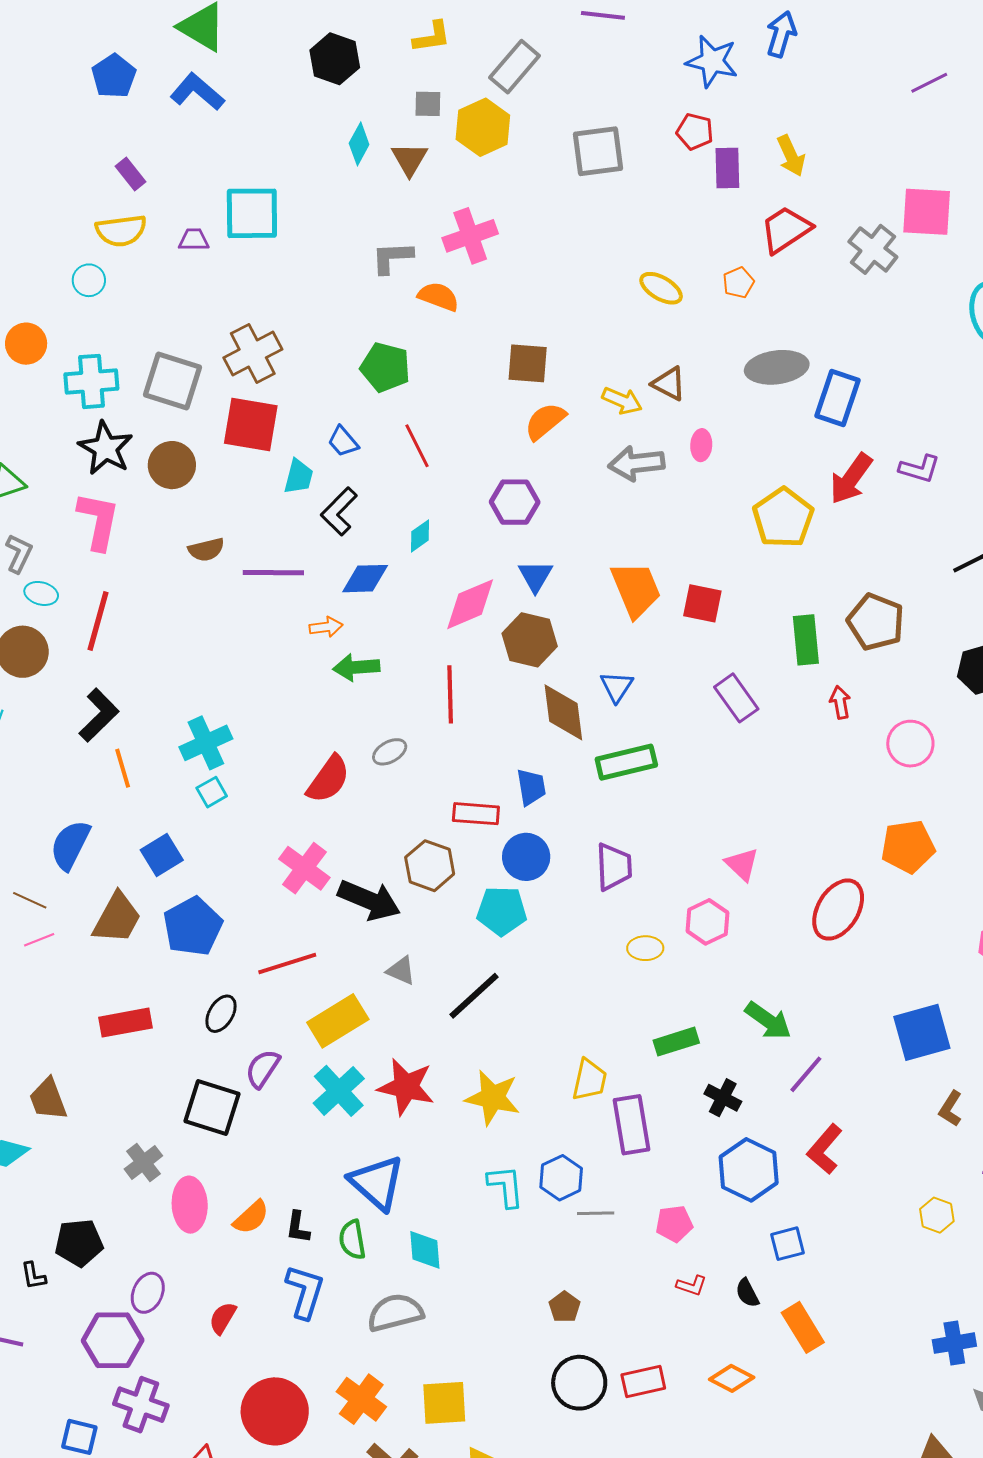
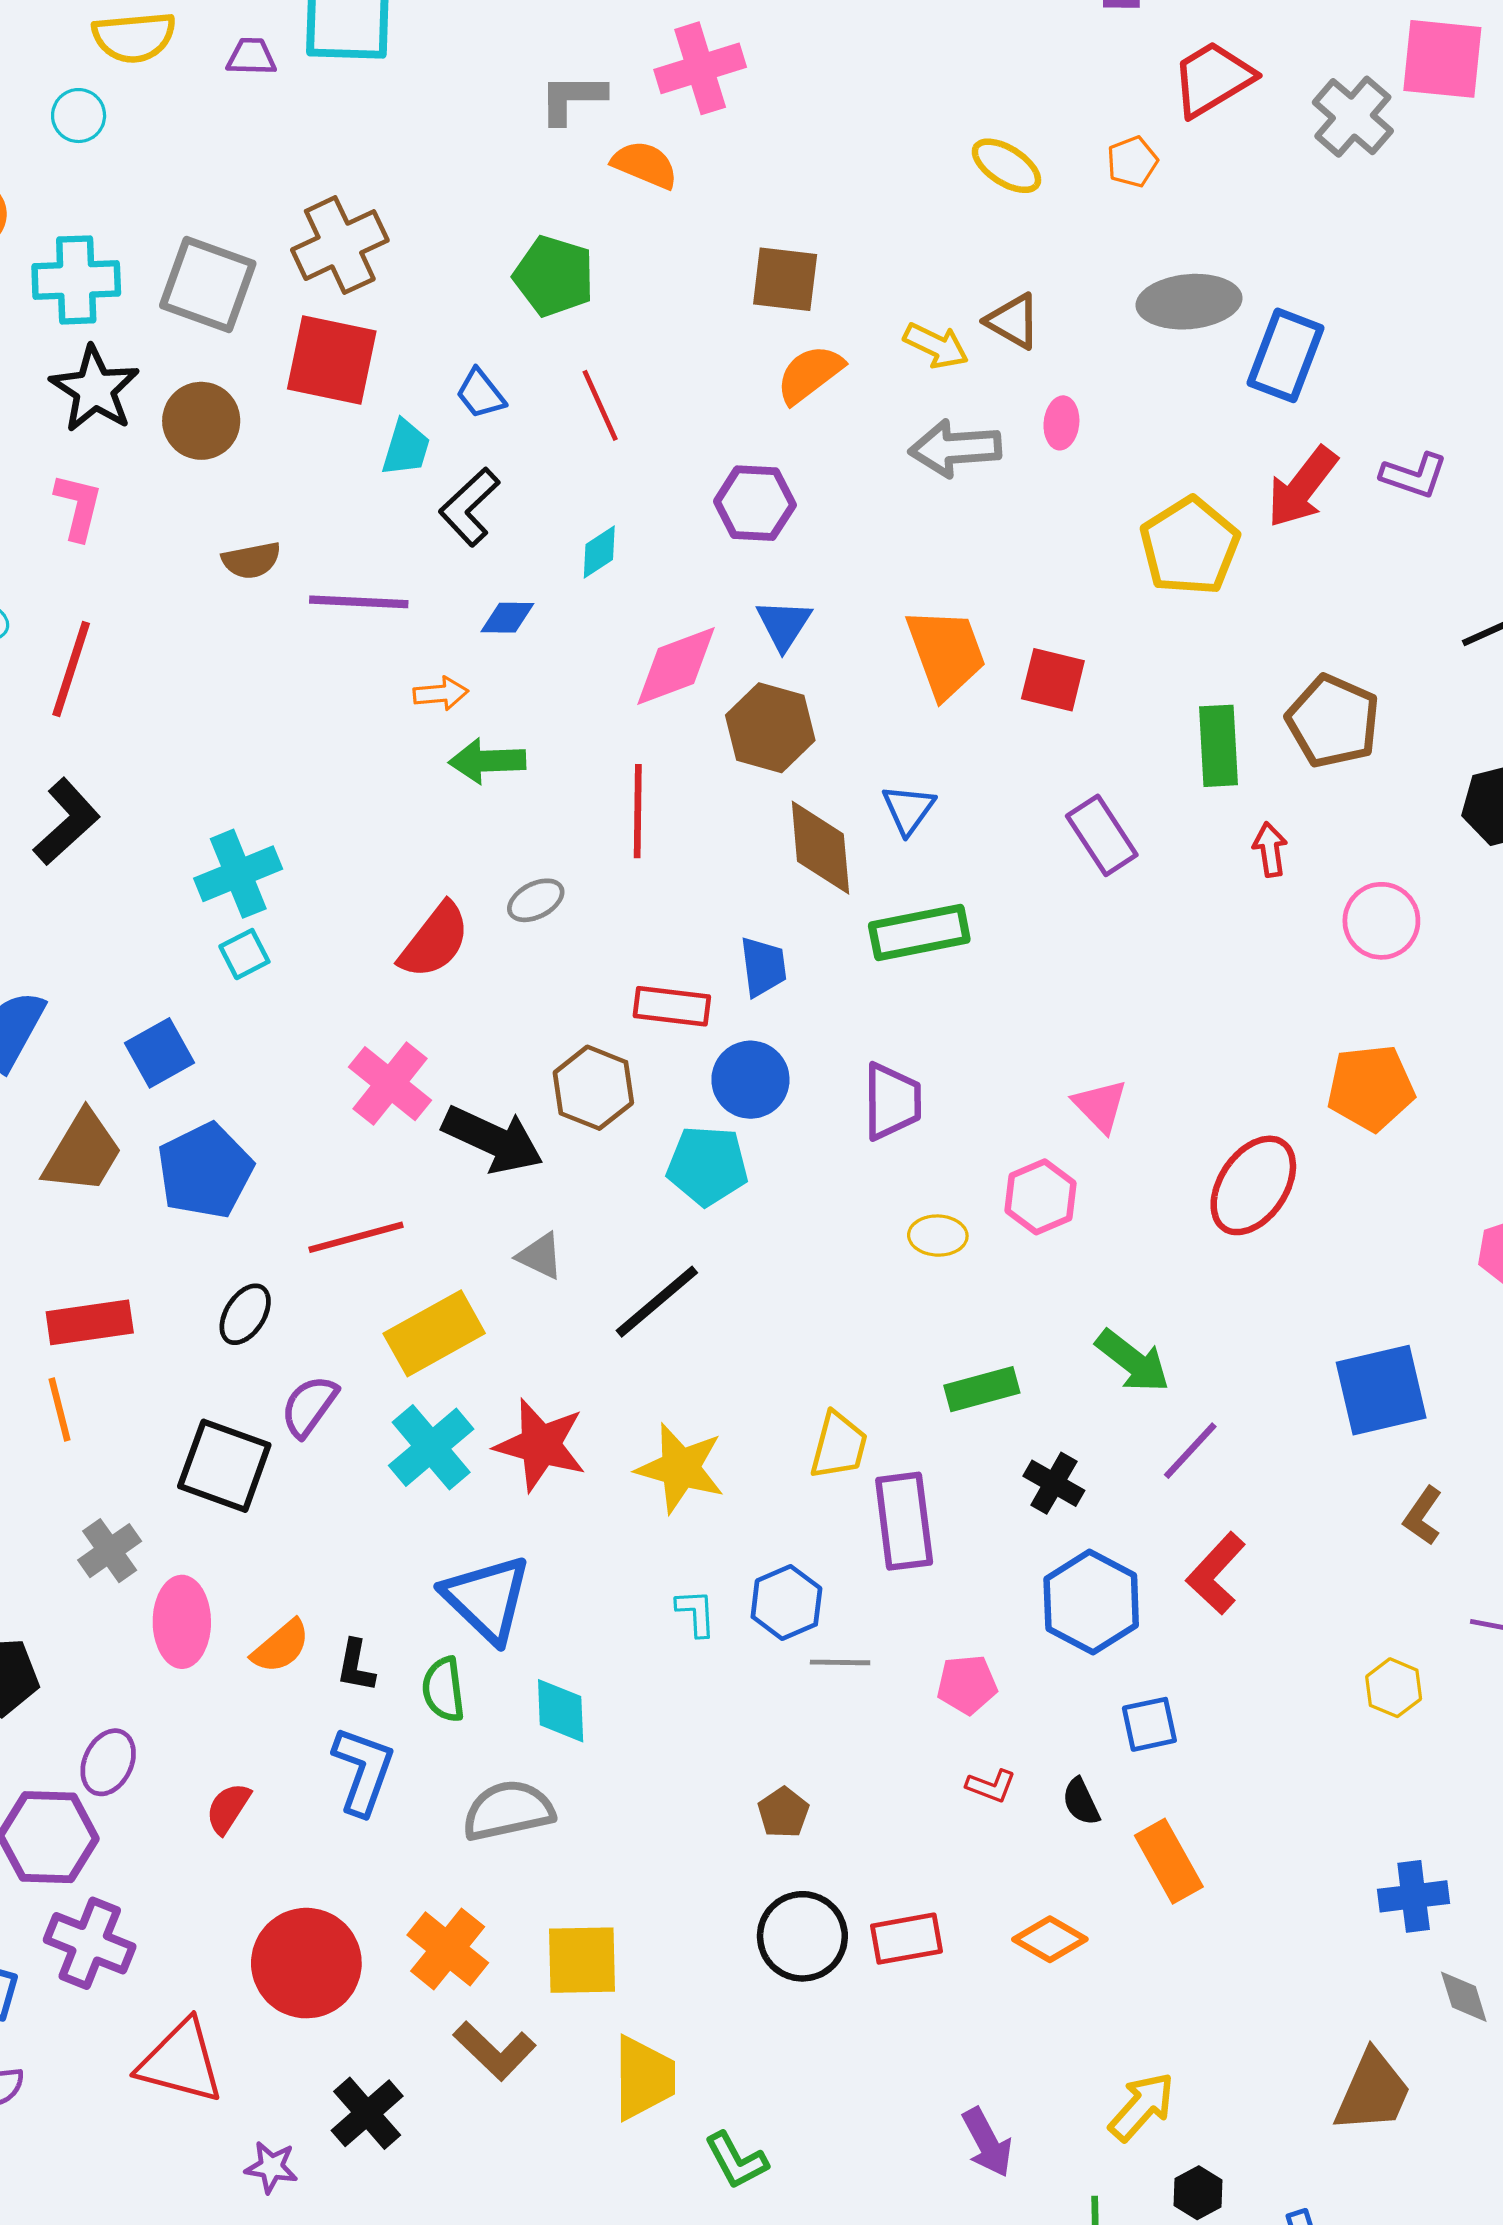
pink L-shape: (98, 521) -> (78, 507), size x0.7
blue diamond: (365, 579) -> (507, 618), size x0.7
orange line: (123, 768) -> (60, 1409), moved
cyan L-shape: (506, 1186) -> (696, 1613), size x0.7

